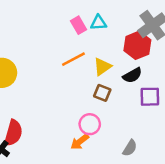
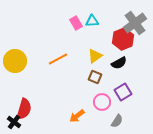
orange line: (73, 59) -> (58, 59), moved
purple square: (150, 97) -> (123, 92), moved, turned -30
pink circle: (90, 124) -> (102, 102), moved

